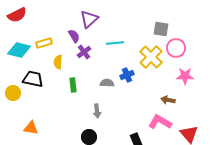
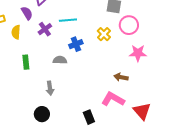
purple cross: (84, 52) -> (45, 29), moved
yellow cross: (151, 57) -> (104, 34), size x0.6
yellow semicircle: (58, 62) -> (16, 32), moved
blue cross: (127, 75) -> (76, 44), moved

